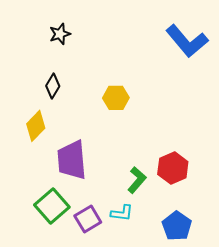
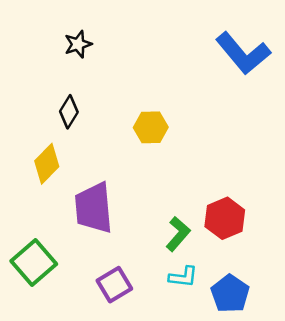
green square: (52, 206) -> (34, 262), moved
cyan L-shape: (122, 213) -> (183, 277), moved

